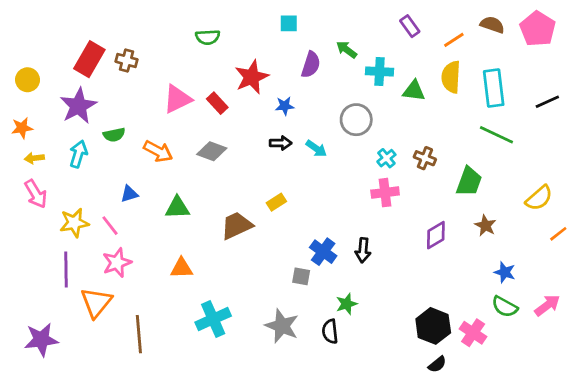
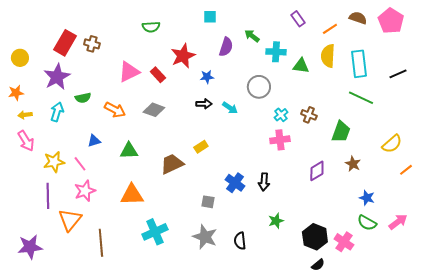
orange triangle: (182, 268) -> (132, 195), size x1.4
gray square: (301, 276) -> (208, 202), moved
green star: (347, 304) -> (276, 221), moved

